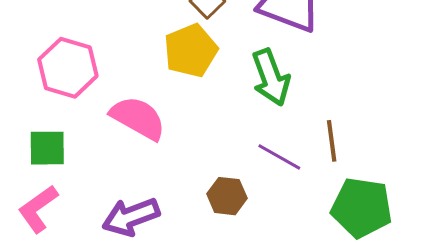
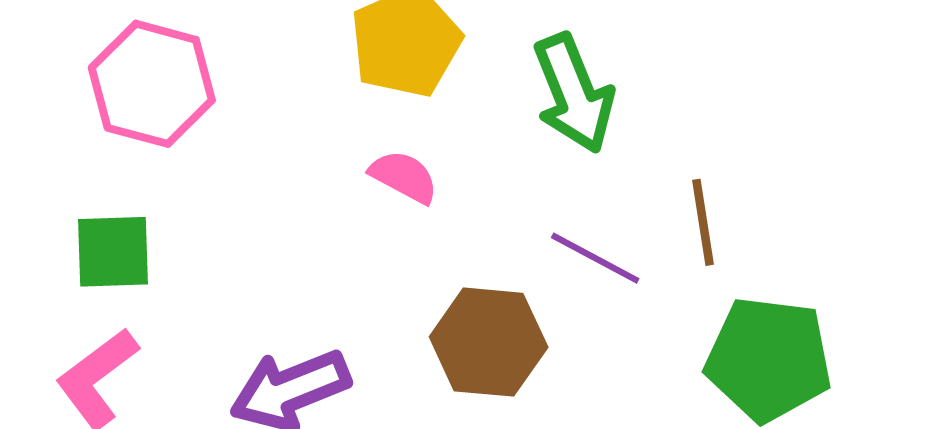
pink semicircle: (138, 118) -> (404, 177), moved, size x0.6
brown hexagon: (227, 196) -> (489, 342), size x1.4

